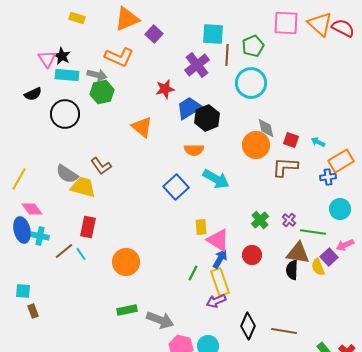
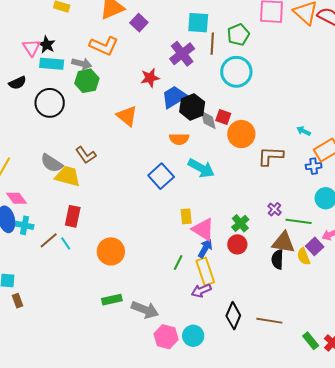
gray diamond: (266, 128) -> (208, 120), moved
red square: (291, 140) -> (223, 117), moved
green cross: (260, 220) -> (240, 223), moved

